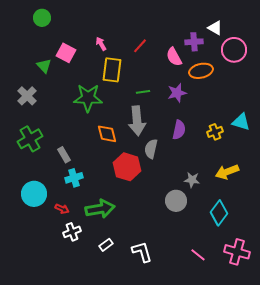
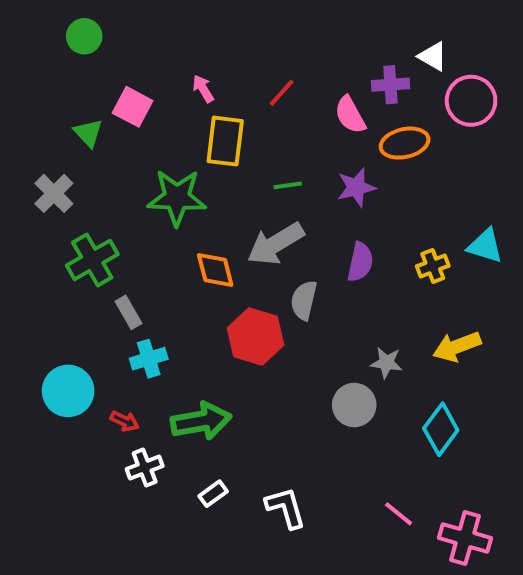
gray arrow: (137, 121) -> (276, 244), turned 64
green cross: (30, 139) -> (92, 260), moved
pink cross: (237, 252) -> (465, 538), moved

